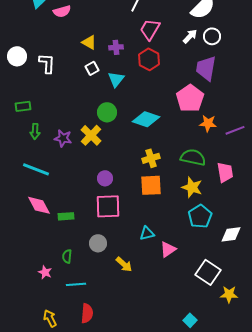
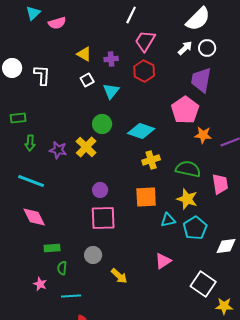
yellow cross: (151, 158) -> (151, 160), moved
green rectangle: (66, 216) -> (52, 248), moved
cyan triangle: (147, 233) -> (168, 220), moved

